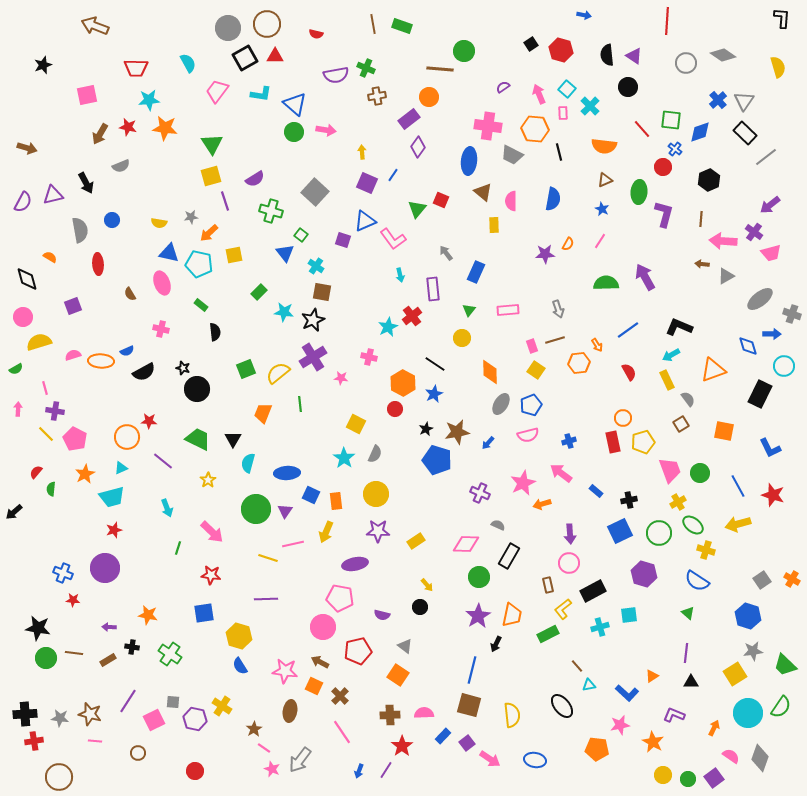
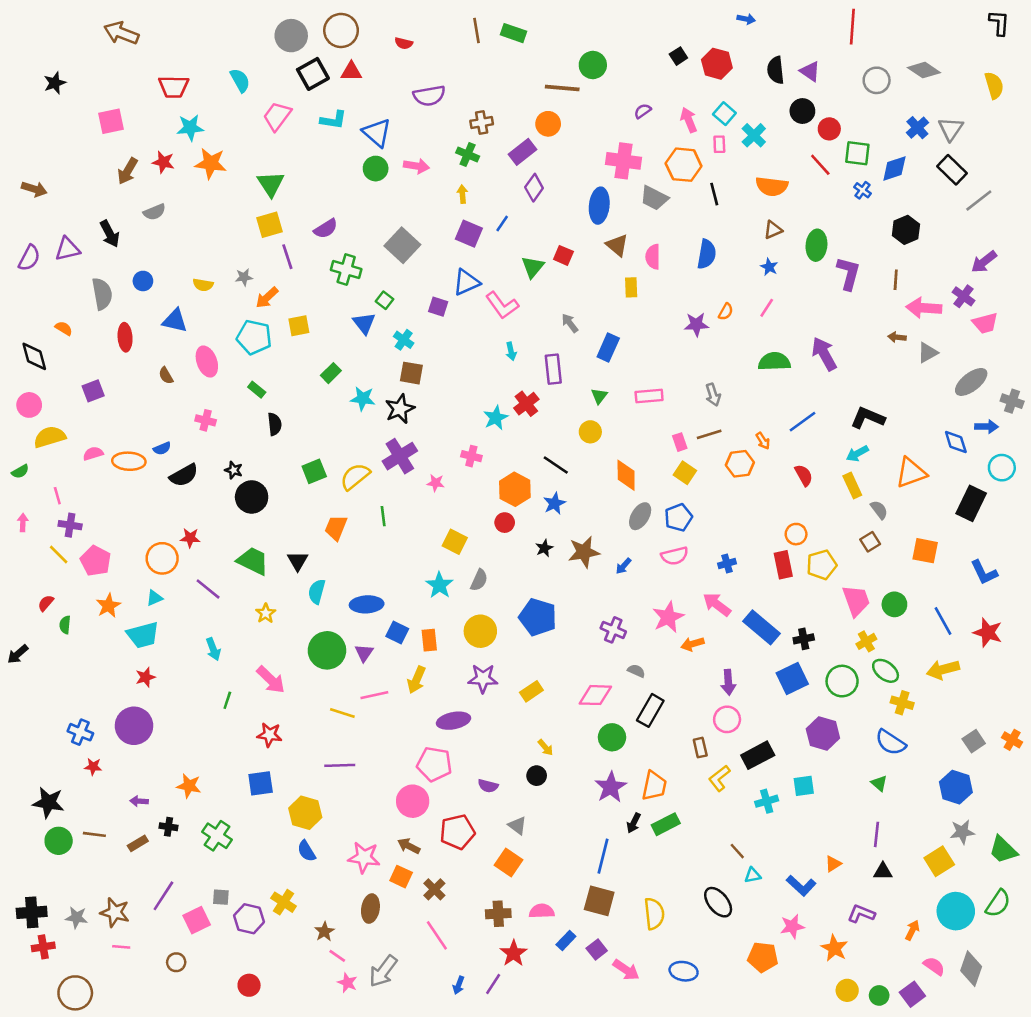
green cross: (366, 68) -> (468, 154), moved
red circle: (663, 167) -> (829, 129), moved
blue triangle: (169, 253) -> (175, 321), moved
blue pentagon: (437, 460) -> (538, 617), moved
blue rectangle: (596, 491) -> (762, 627), size x2.0
green rectangle: (548, 634) -> (666, 824), moved

